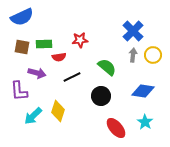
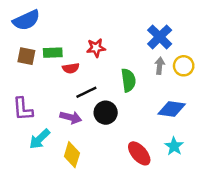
green semicircle: (107, 67) -> (128, 80), turned 42
purple arrow: (37, 73) -> (71, 117), moved
black circle: (101, 96) -> (106, 113), moved
yellow diamond: (58, 111) -> (72, 155), moved

